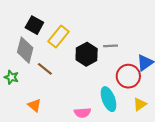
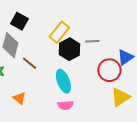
yellow rectangle: (58, 37) -> (59, 32), moved
cyan ellipse: (109, 99) -> (63, 81), moved
yellow triangle: (140, 104) -> (120, 97), size x1.5

